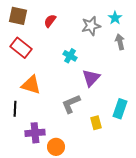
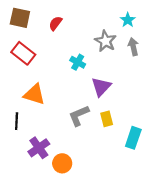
gray star: (91, 26) -> (106, 41), moved, turned -30
cyan rectangle: (120, 109) -> (133, 138), moved
yellow rectangle: (96, 123) -> (107, 119), moved
purple cross: (35, 133) -> (39, 148), turned -30

